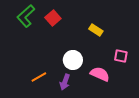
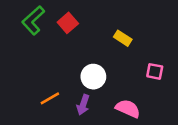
pink semicircle: (100, 74) -> (128, 109), moved

